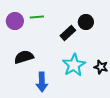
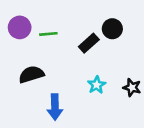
green line: (37, 17) -> (48, 34), moved
cyan star: (74, 65) -> (97, 85), size x0.6

